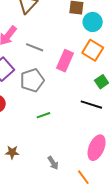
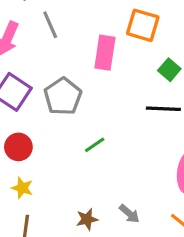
gray line: (35, 47) -> (50, 25), moved, turned 60
brown star: (12, 152) -> (87, 219), moved

